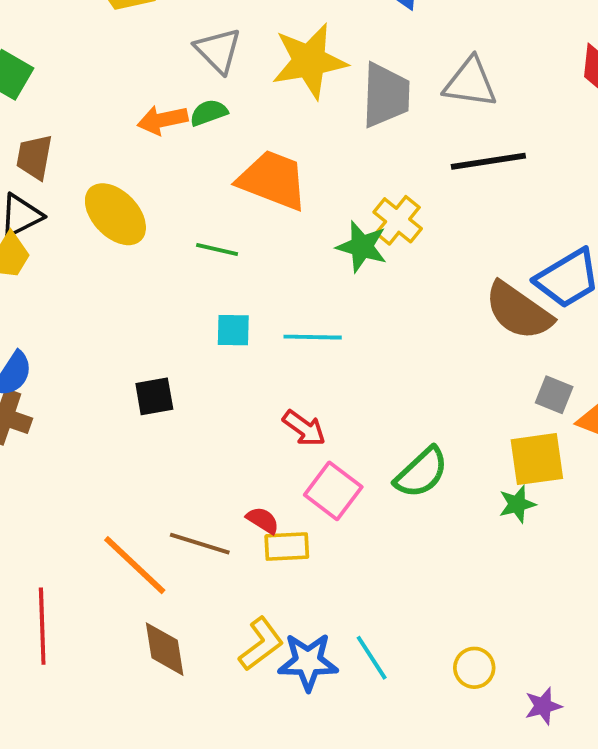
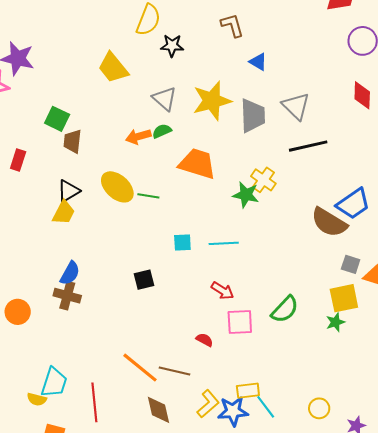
gray triangle: (470, 83) -> (296, 106), turned 40
brown trapezoid: (34, 157) -> (72, 141), moved
green line: (217, 249) -> (148, 196), moved
pink square: (333, 491) -> (240, 322), turned -36
brown line: (200, 544) -> (175, 371), moved
yellow rectangle: (287, 547) -> (248, 391), moved

